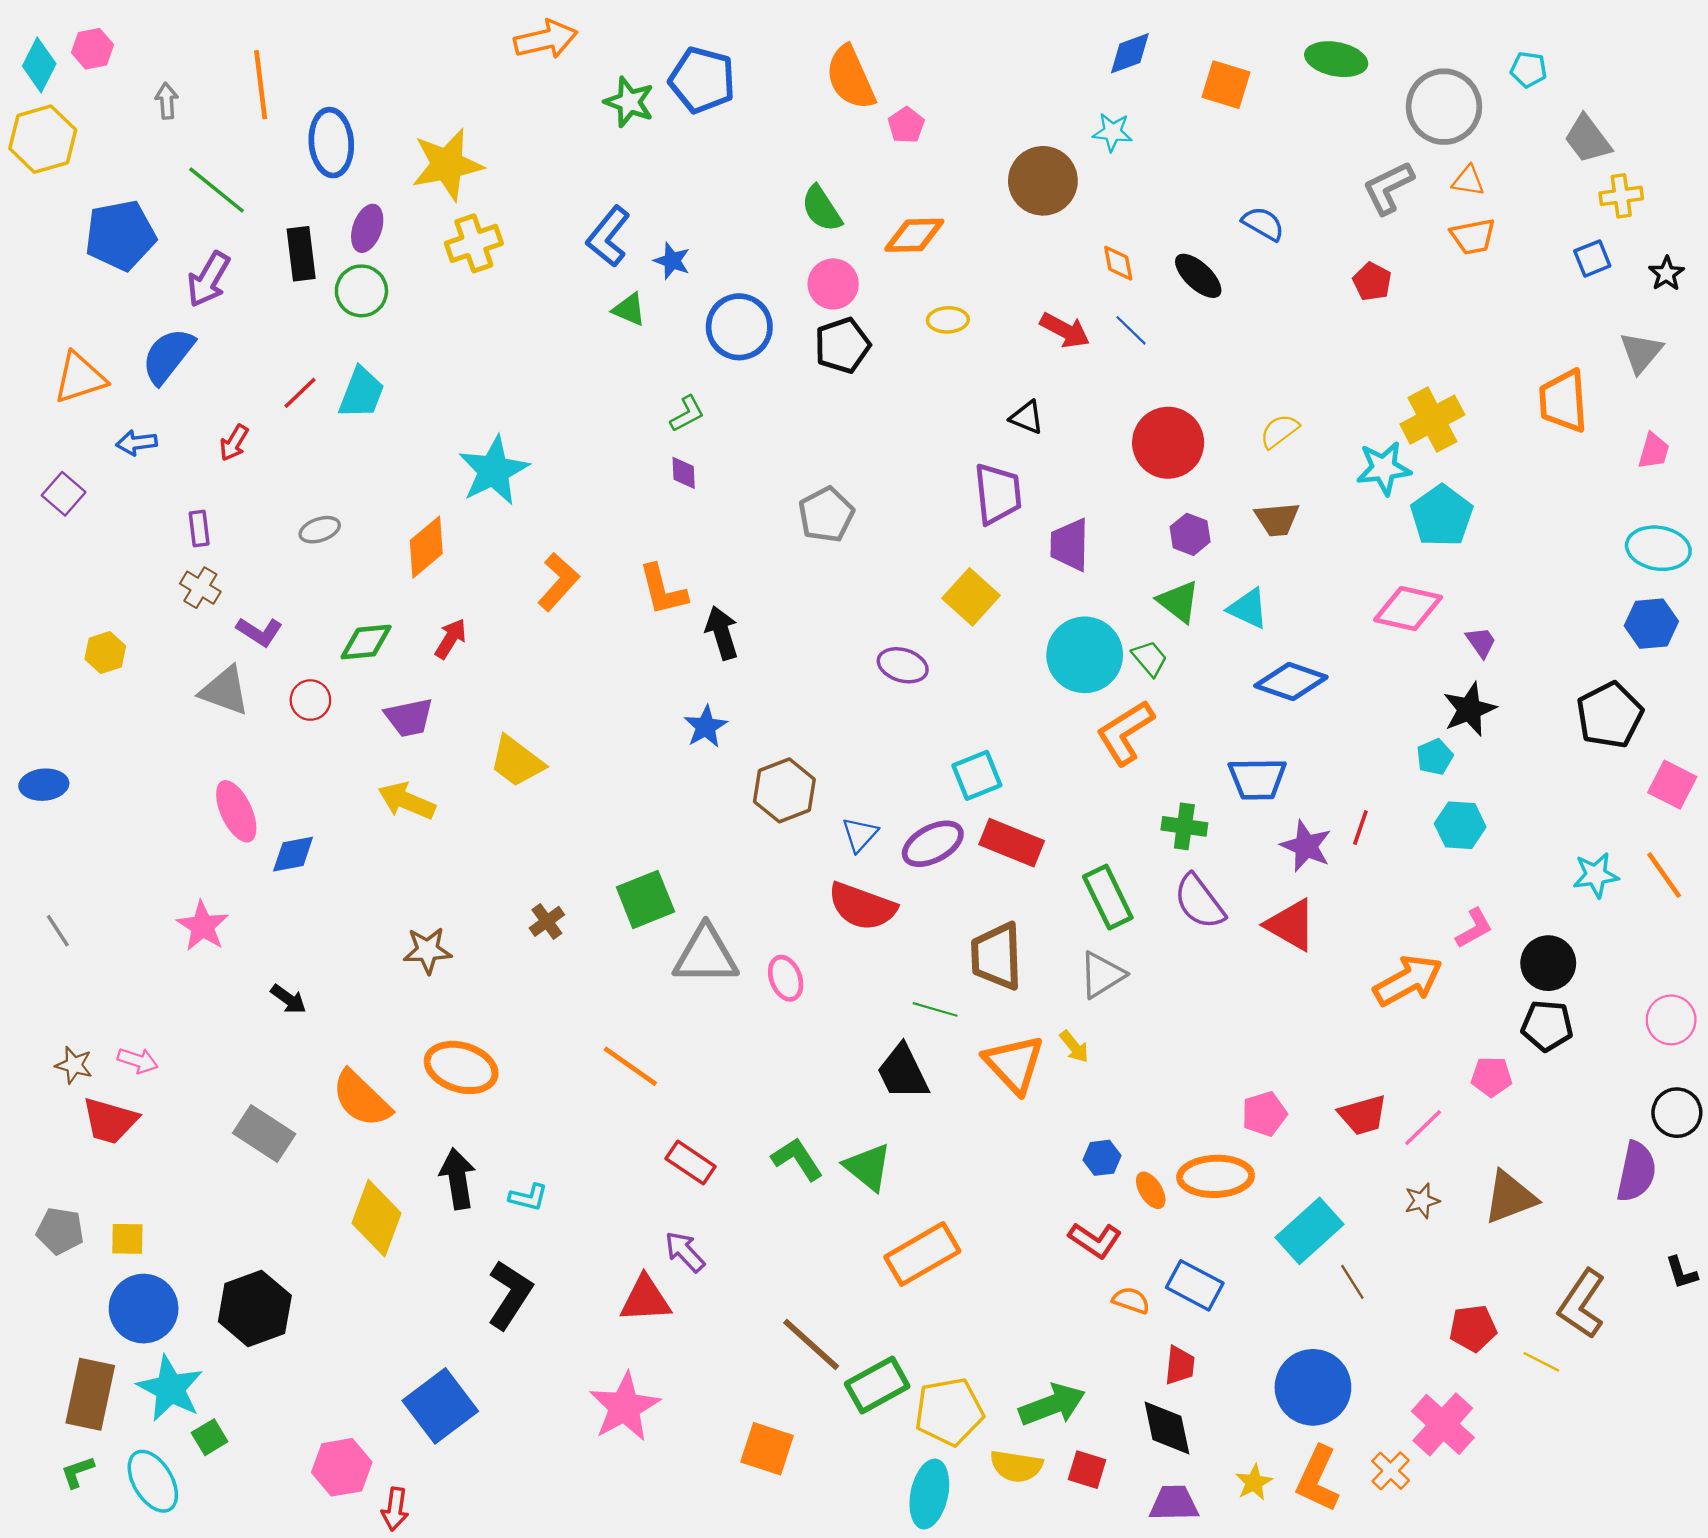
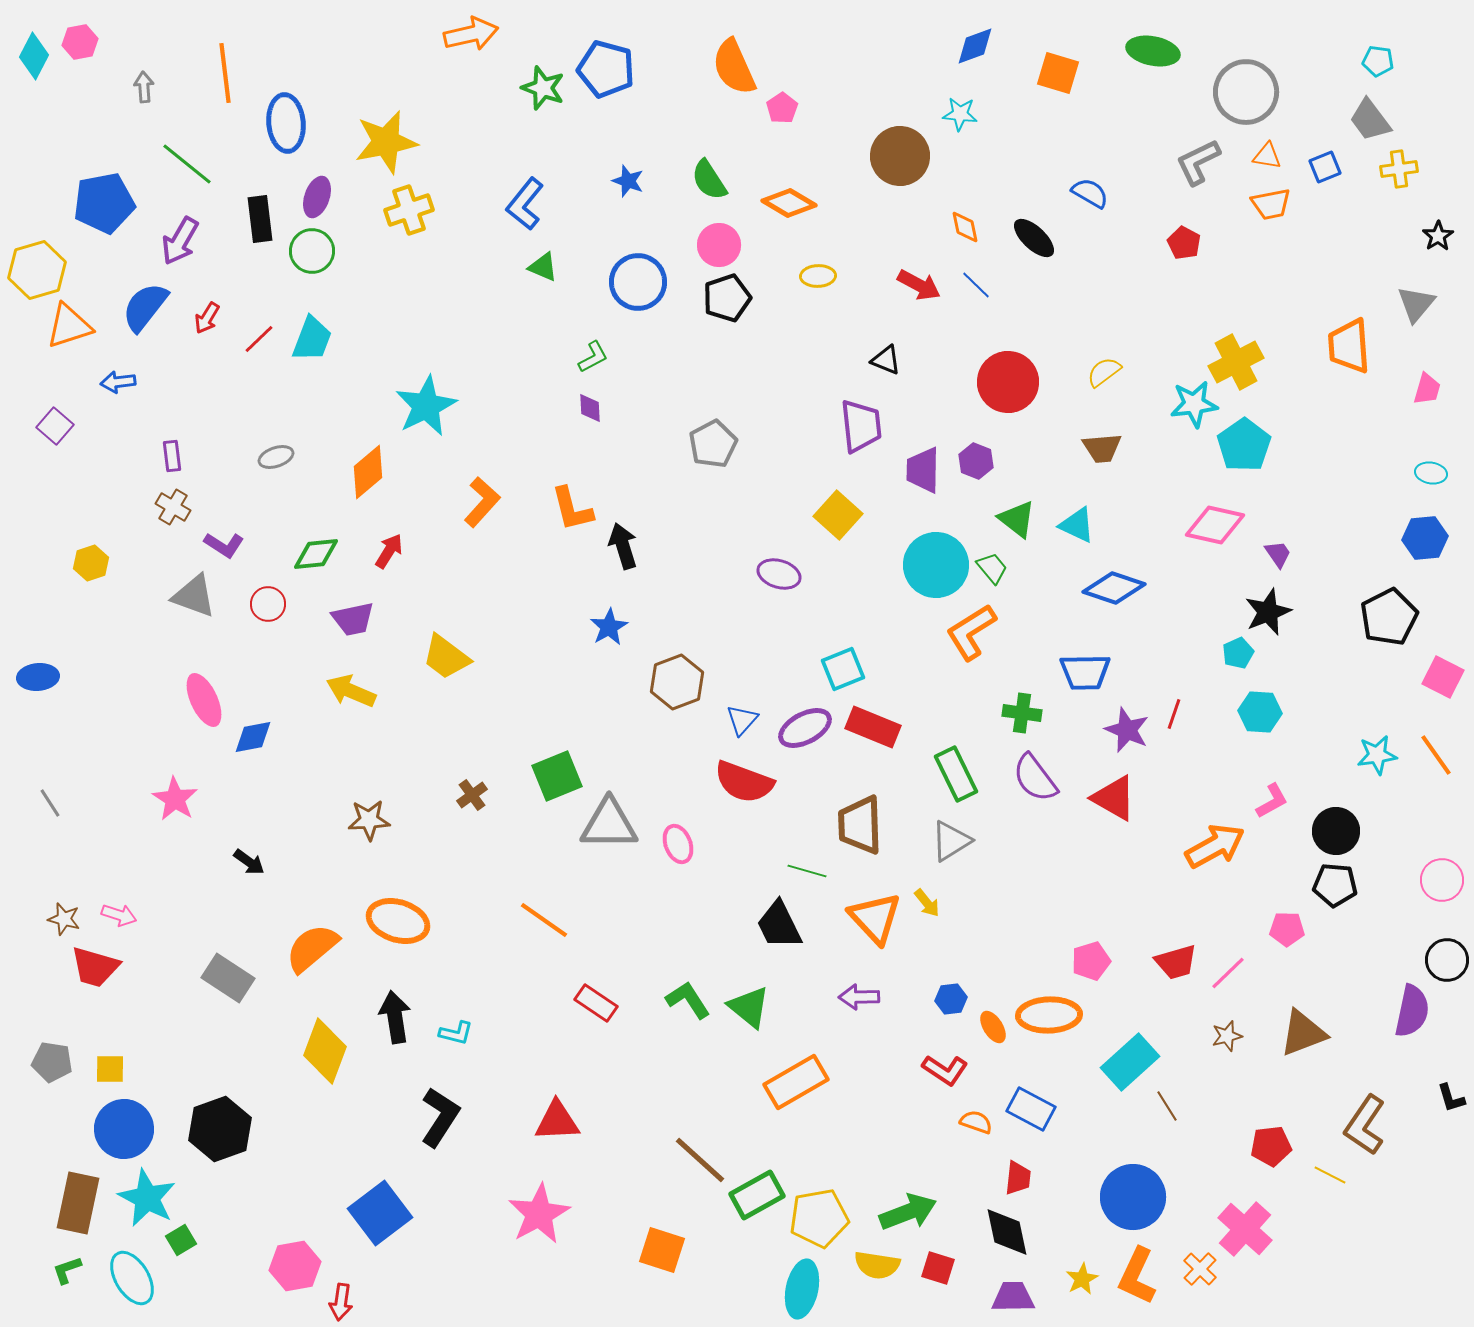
cyan pentagon: (1529, 70) -> (1378, 61), moved
yellow hexagon: (43, 139) -> (37, 270), moved
orange diamond: (914, 235) -> (789, 203), turned 32
blue square: (1592, 258) -> (1325, 167), moved
blue star: (672, 261) -> (628, 181), moved
red arrow: (234, 443) -> (207, 318), moved
purple hexagon: (1190, 534) -> (976, 461), moved
cyan ellipse: (1658, 548) -> (1431, 473), size x0.6
orange semicircle: (361, 1099) -> (312, 948), turned 96
purple arrow: (685, 1252) -> (859, 997), moved, turned -48

